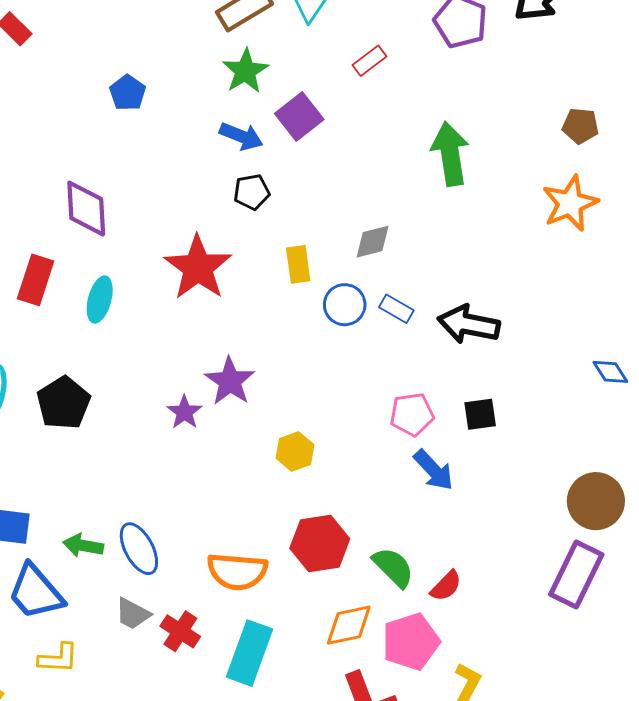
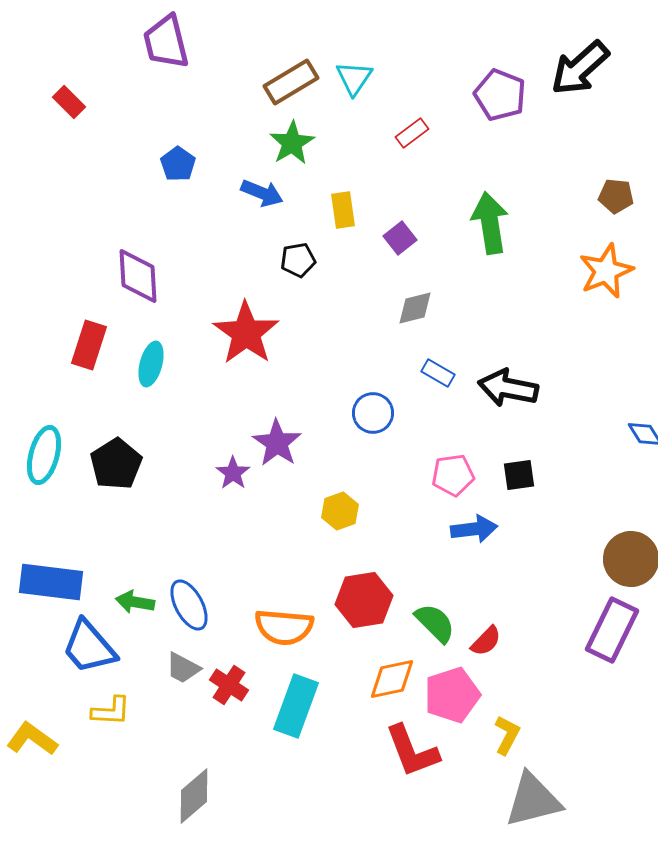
purple square: (299, 117) -> (400, 238), moved, size x0.7
blue arrow: (241, 136) -> (262, 193), moved
yellow rectangle: (298, 264) -> (343, 210), moved
blue circle: (345, 305) -> (373, 413), moved
blue arrow: (434, 470) -> (474, 529), turned -54

